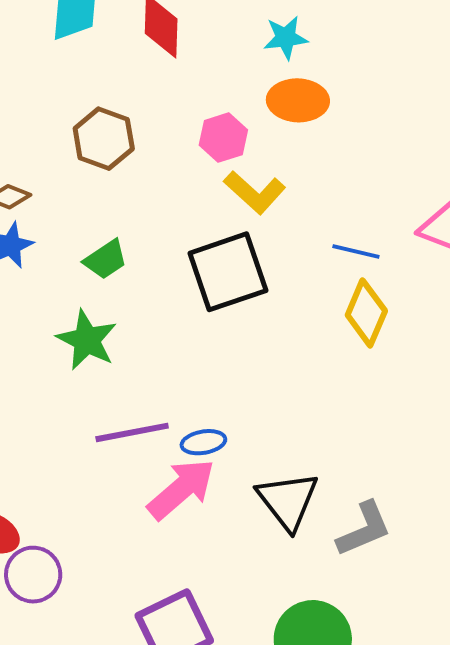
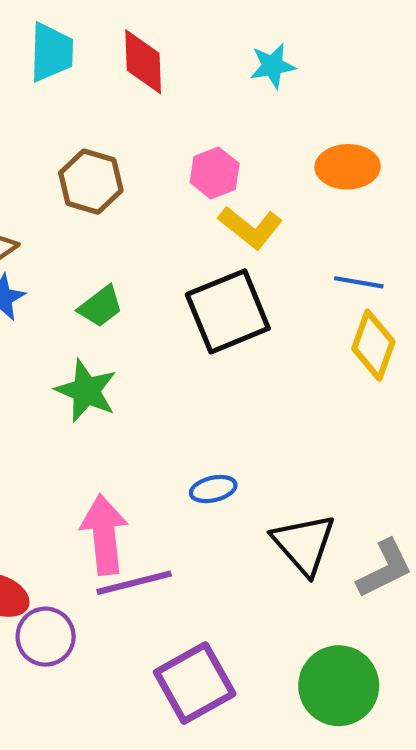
orange ellipse: (298, 100) -> (348, 167), moved
purple line: (132, 432) -> (134, 583), moved
pink arrow: (181, 489) -> (104, 535), moved, turned -52

